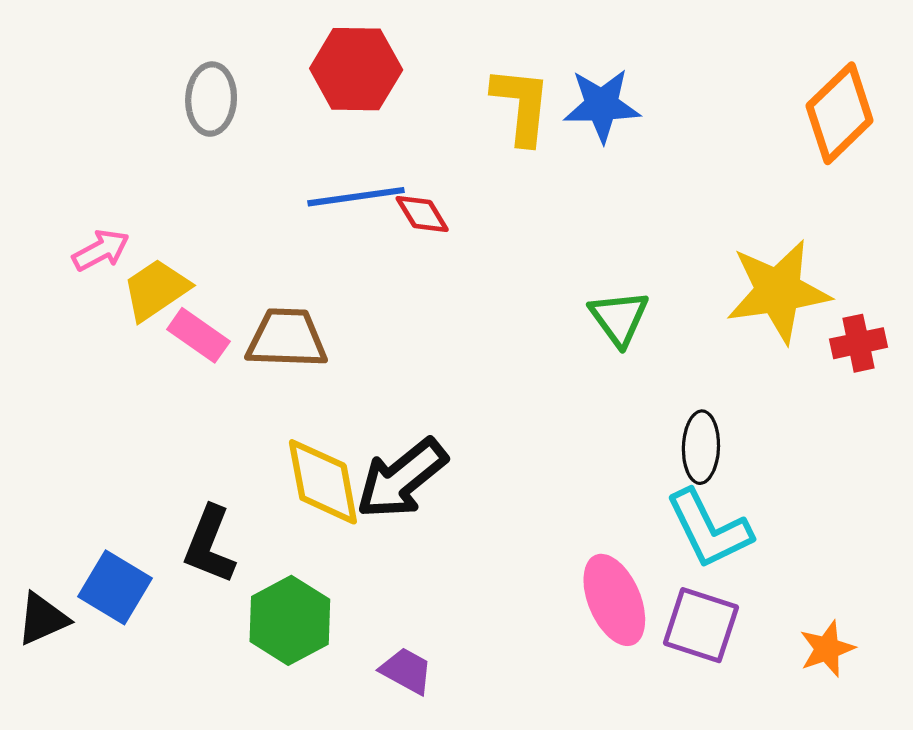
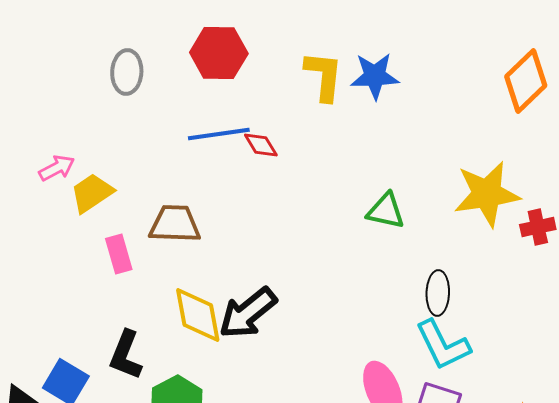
green triangle: (619, 318) -> (386, 211), turned -42
pink rectangle: (198, 335) -> (119, 254), moved, turned 39

